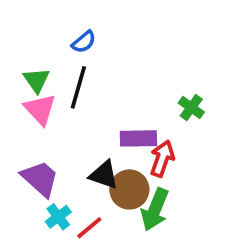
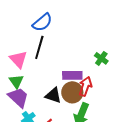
blue semicircle: (84, 42) -> (42, 22), size x1.5
green triangle: (36, 80) -> (16, 81), moved
brown circle: (129, 189) -> (72, 92), moved

